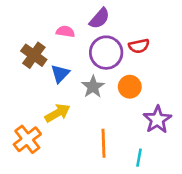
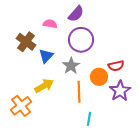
red semicircle: (139, 46) -> (116, 66), moved
orange circle: (130, 87) -> (99, 77), moved
orange line: (103, 143) -> (79, 92), moved
cyan line: (139, 158) -> (89, 119), moved

